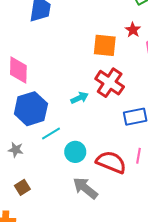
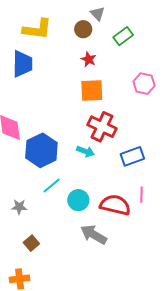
red star: (133, 30) -> (89, 59), moved
cyan arrow: (80, 98) -> (85, 151), moved, turned 54
blue hexagon: (31, 109) -> (41, 150), moved

